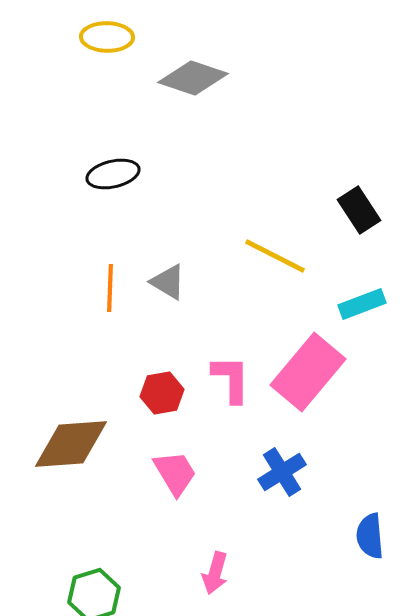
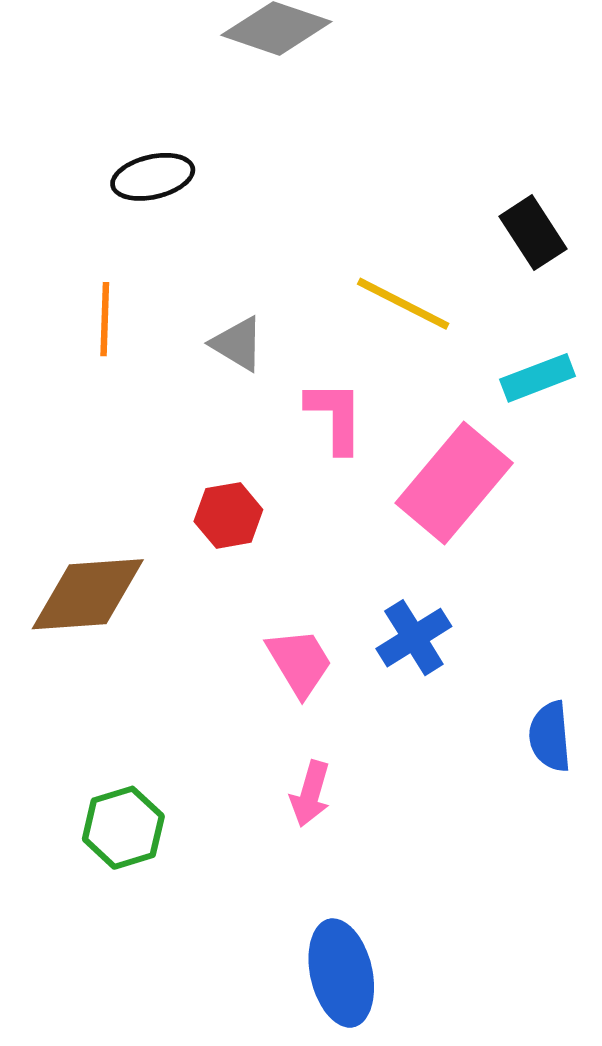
orange line: (110, 288) -> (105, 319), moved
pink L-shape: (231, 379) -> (335, 416), moved
pink trapezoid: (175, 473) -> (300, 662), moved

